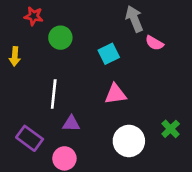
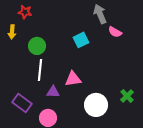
green circle: (60, 38) -> (37, 46), moved
yellow arrow: (15, 56) -> (12, 32), moved
pink triangle: (115, 94) -> (73, 79), moved

